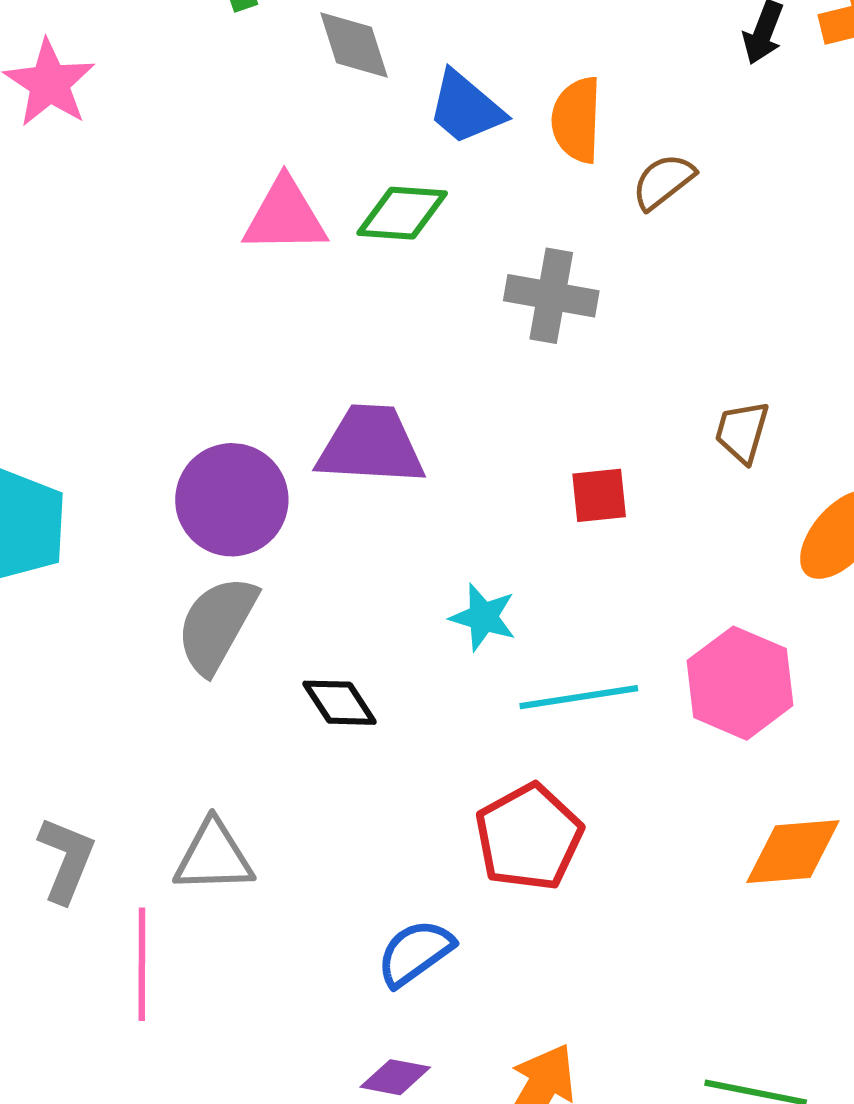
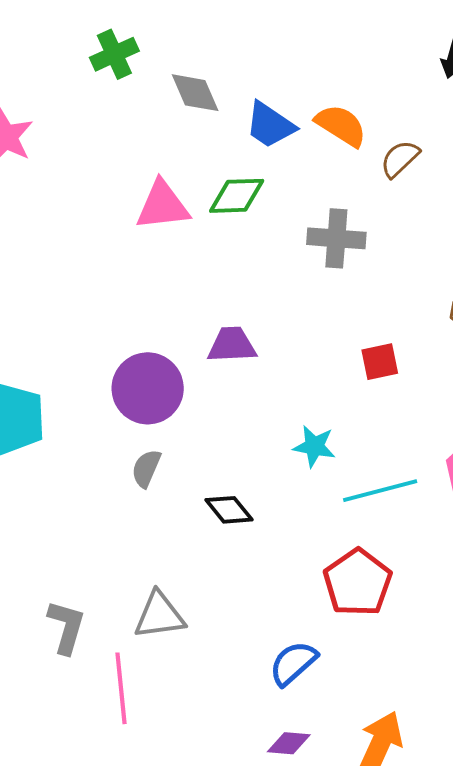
orange semicircle: (577, 120) -> (341, 125), turned 126
purple trapezoid: (371, 445) -> (232, 345), size x0.7
gray semicircle: (217, 625) -> (146, 468), size x0.6

